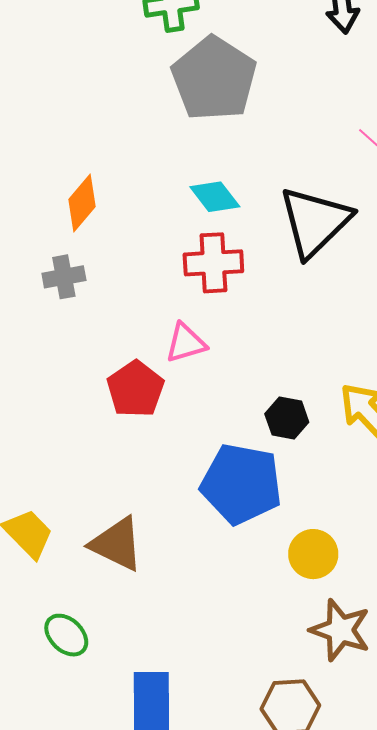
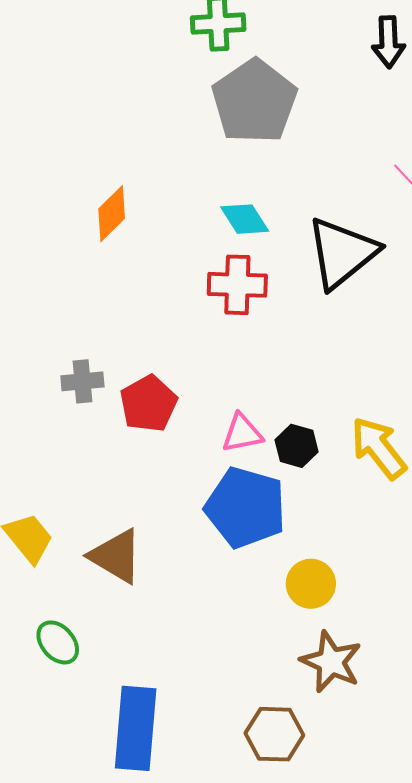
gray cross: (64, 277) -> (82, 381), moved
pink triangle: (186, 343) -> (242, 433), moved

